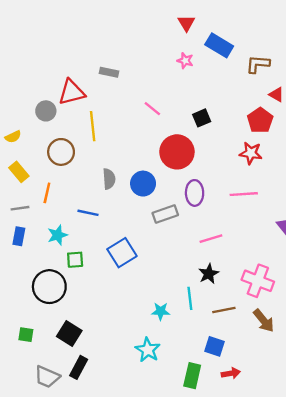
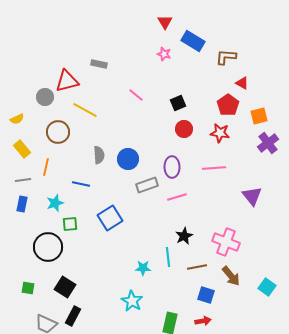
yellow line: (93, 126) -> (85, 110), turned -55
red circle: (177, 152) -> (184, 129), moved, size x0.6
pink line: (211, 239) -> (177, 197), moved
blue square: (214, 346) -> (206, 295), moved

